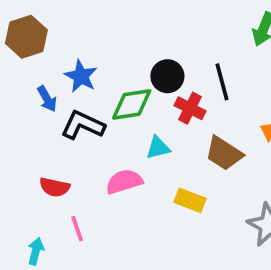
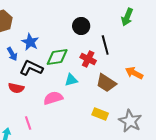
black circle: (167, 76) -> (81, 26), moved
red semicircle: (55, 187) -> (16, 88), moved
yellow rectangle: (190, 200) -> (100, 114), moved

